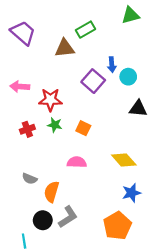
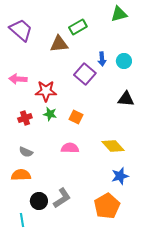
cyan circle: (128, 77) -> (124, 61), moved
gray semicircle: (30, 179) -> (26, 152), moved
orange semicircle: (52, 192) -> (21, 175), moved, turned 72

